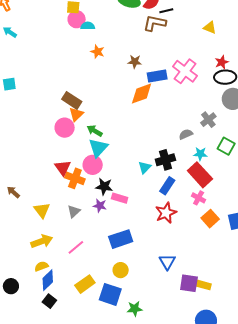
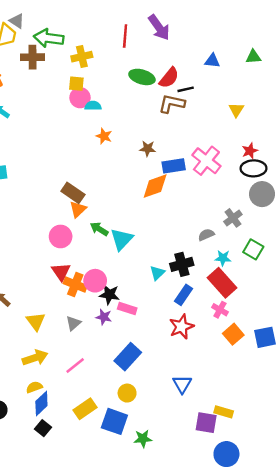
yellow triangle: (210, 28) -> (236, 110), turned 40
pink circle: (65, 128) -> (61, 236), moved
cyan triangle: (98, 148) -> (122, 239), moved
pink circle: (93, 165) -> (95, 281), moved
blue rectangle: (121, 239) -> (128, 357), turned -30
purple square: (189, 283) -> (206, 423), moved

